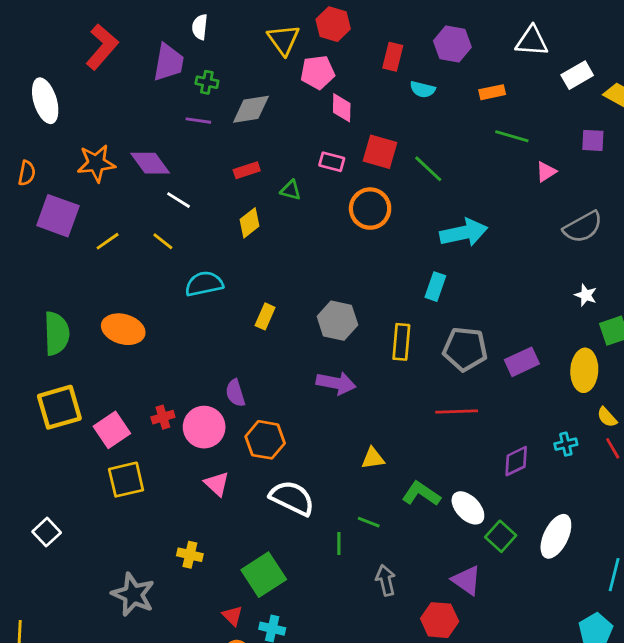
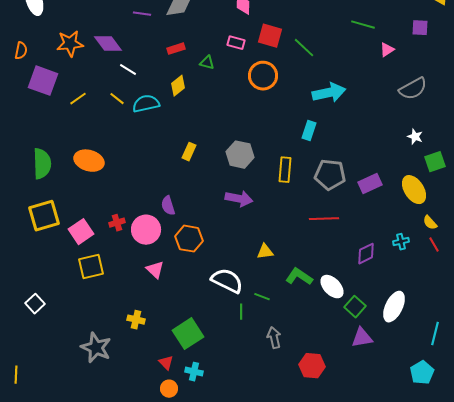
cyan semicircle: (204, 284) -> (146, 104), moved
yellow ellipse: (584, 370) -> (414, 190), turned -36
white semicircle: (292, 498) -> (227, 281), moved
purple triangle: (467, 580) -> (362, 338), moved, turned -45

